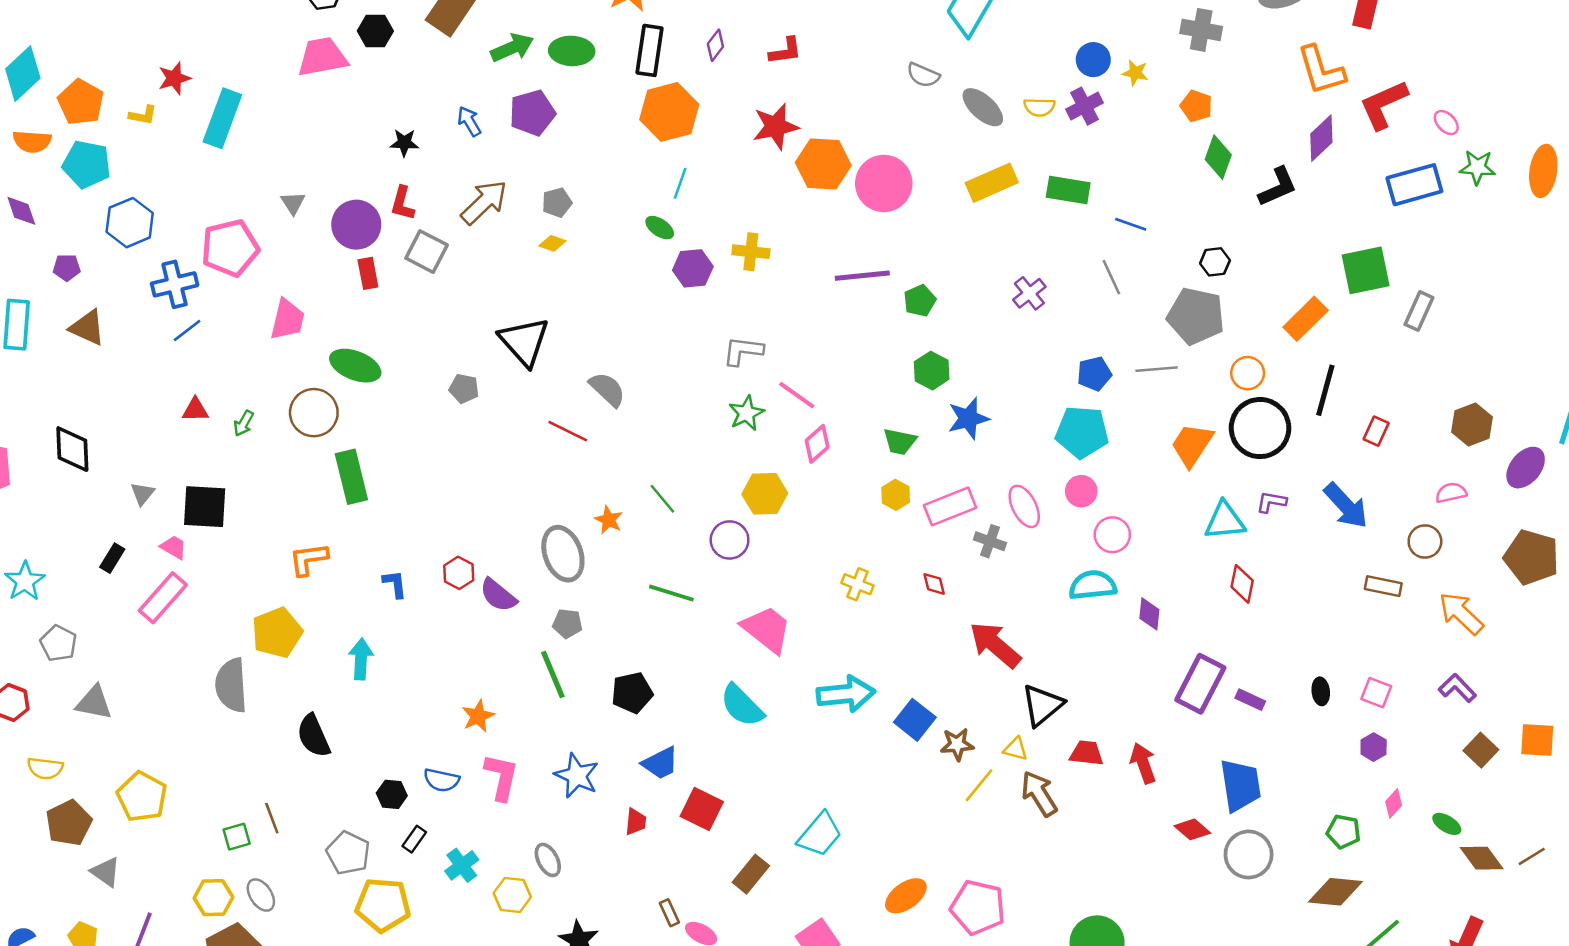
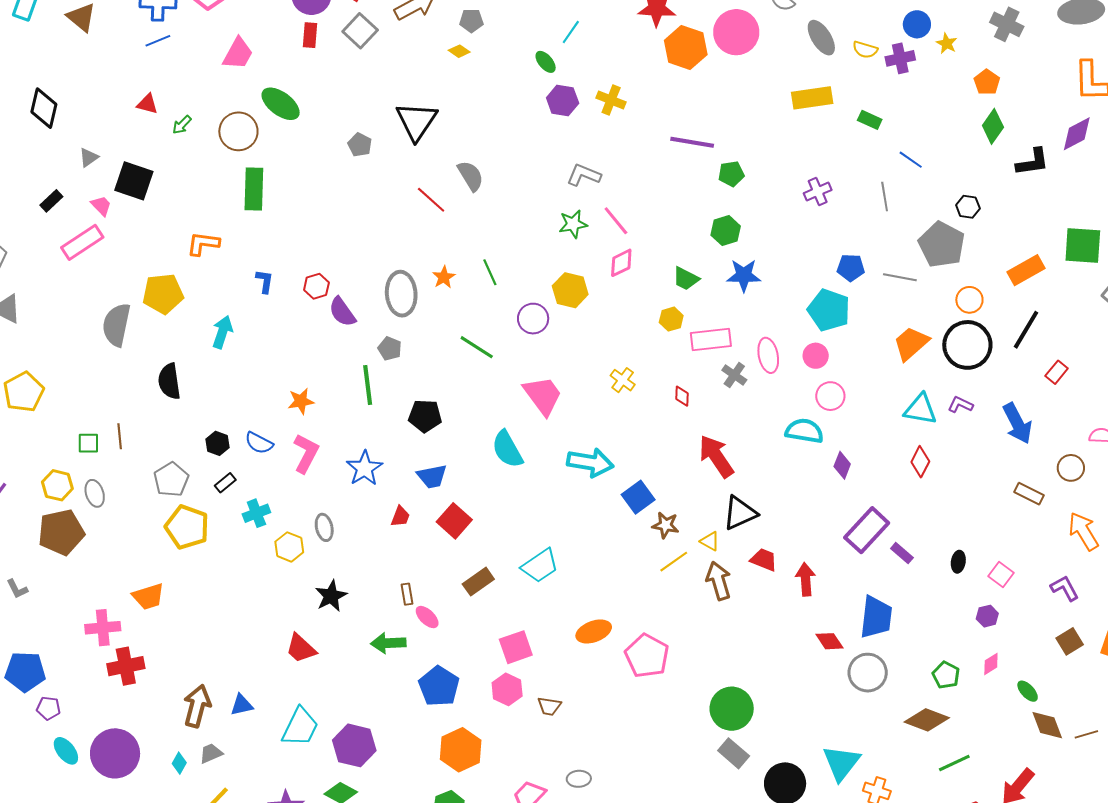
pink circle: (884, 183) -> (736, 32), moved
green rectangle: (1068, 190) -> (870, 120), size x0.7

